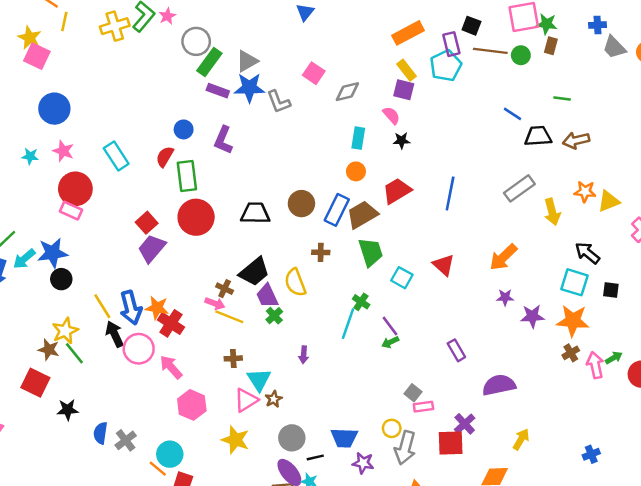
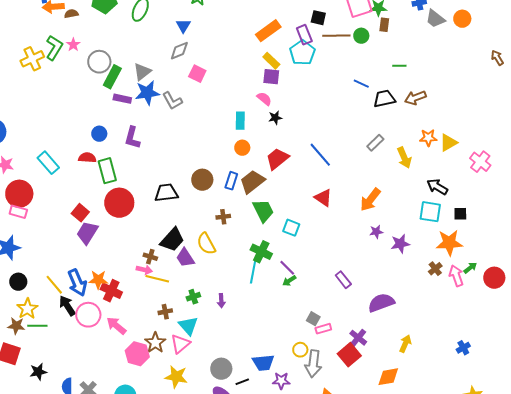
gray diamond: (347, 92) -> (179, 51), moved
red semicircle: (165, 157) -> (87, 158), turned 72
gray rectangle: (519, 188) -> (375, 143), size x0.7
blue line: (450, 194) -> (320, 155), turned -44
blue rectangle: (337, 210) -> (231, 181), size x0.7
red triangle: (444, 265) -> (323, 198), moved
black circle: (61, 279) -> (18, 282), moved
green cross: (361, 302) -> (261, 252), size x1.5
green cross: (274, 316) -> (193, 297), moved, turned 32
orange star: (573, 321) -> (449, 243), moved
green line: (74, 353) -> (37, 326), turned -42
brown star: (274, 399) -> (155, 343), moved, size x1.5
red square: (451, 443) -> (349, 355), turned -30

